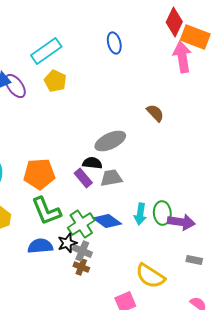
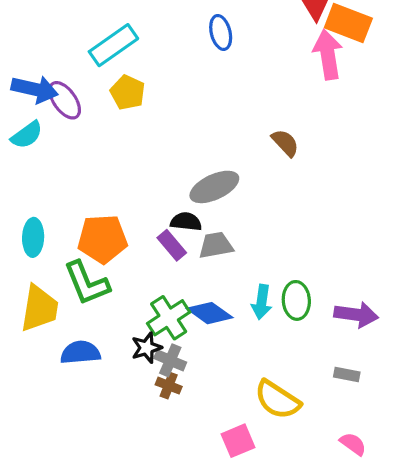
green L-shape: (46, 211) -> (87, 283), moved
purple arrow: (181, 222) -> (356, 315), moved
blue semicircle: (40, 246) -> (80, 352), moved

